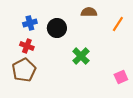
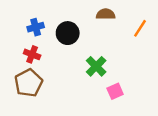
pink square: (121, 77) -> (115, 91), moved

